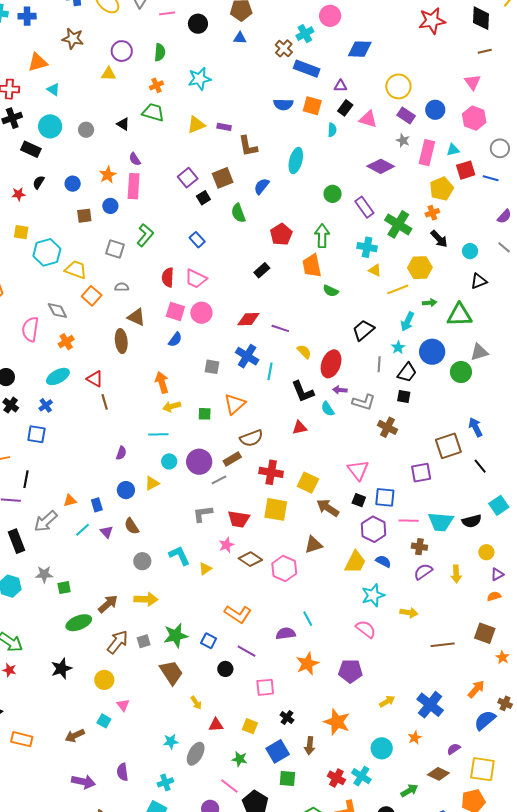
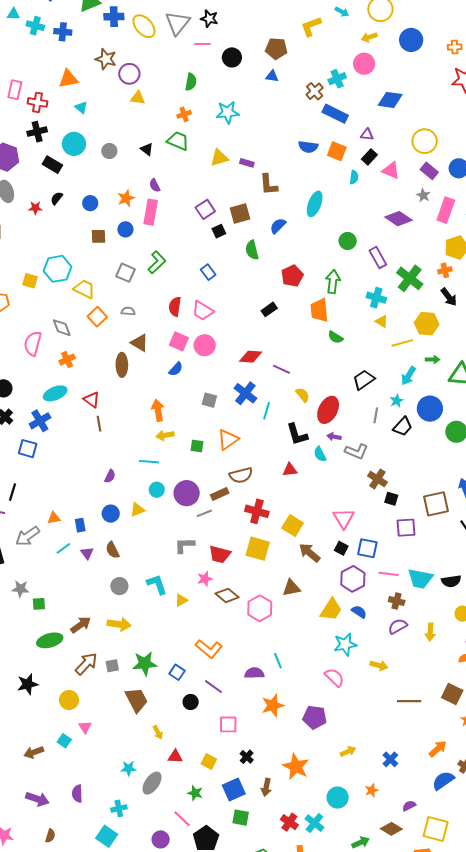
purple circle: (122, 51) -> (129, 74), moved
yellow square: (21, 232) -> (30, 281), moved
black square: (404, 396) -> (391, 499), moved
blue cross: (46, 405) -> (40, 421), size x1.5
blue cross: (430, 705) -> (390, 759), size x0.6

